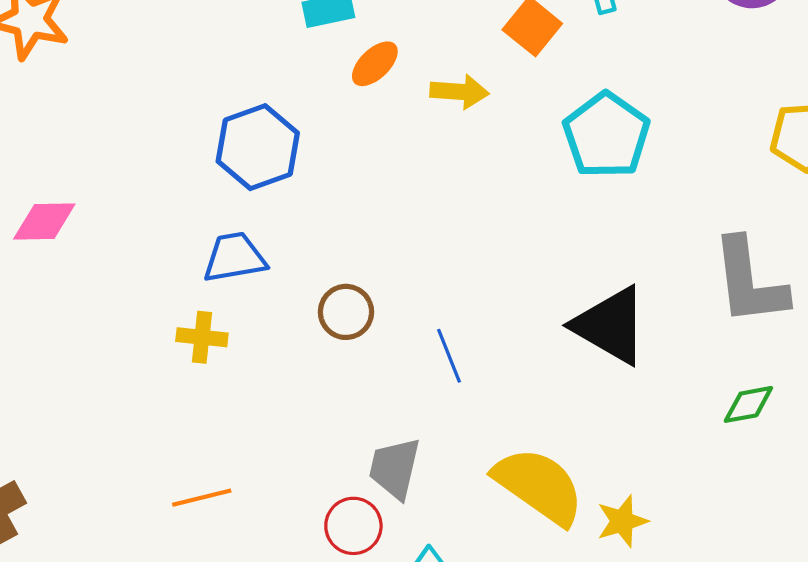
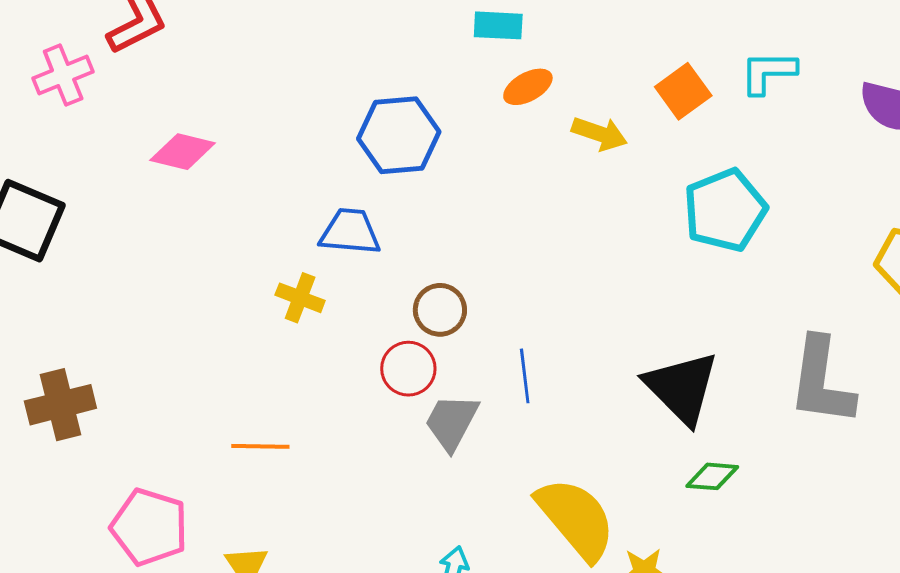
green diamond: (748, 404) -> (712, 476), moved
gray trapezoid: (395, 468) -> (452, 422), moved
red circle: (353, 526) -> (408, 369), moved

